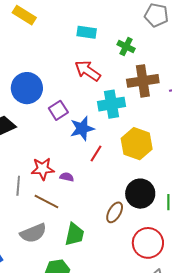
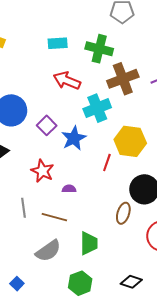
green cross: (126, 46) -> (99, 49), size x1.5
red line: (96, 154) -> (107, 162), moved
red star: (43, 169) -> (42, 171), moved, turned -30

